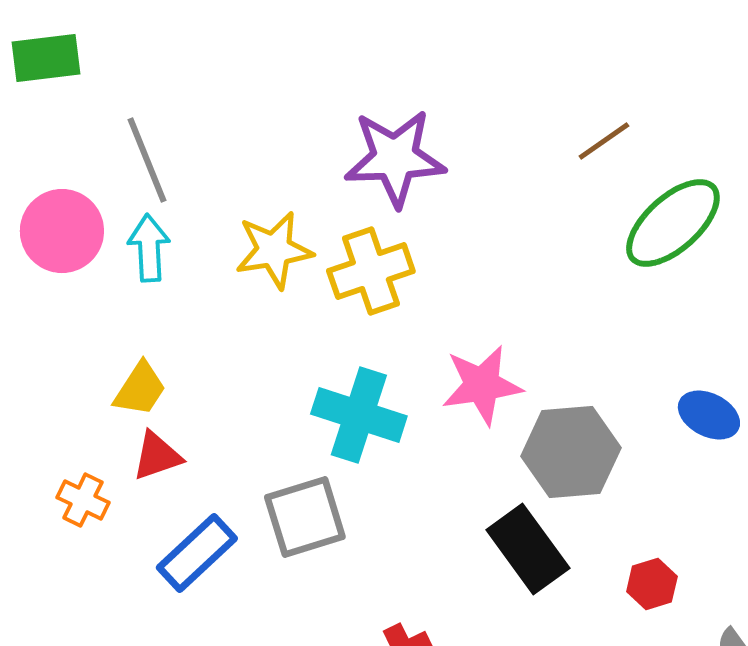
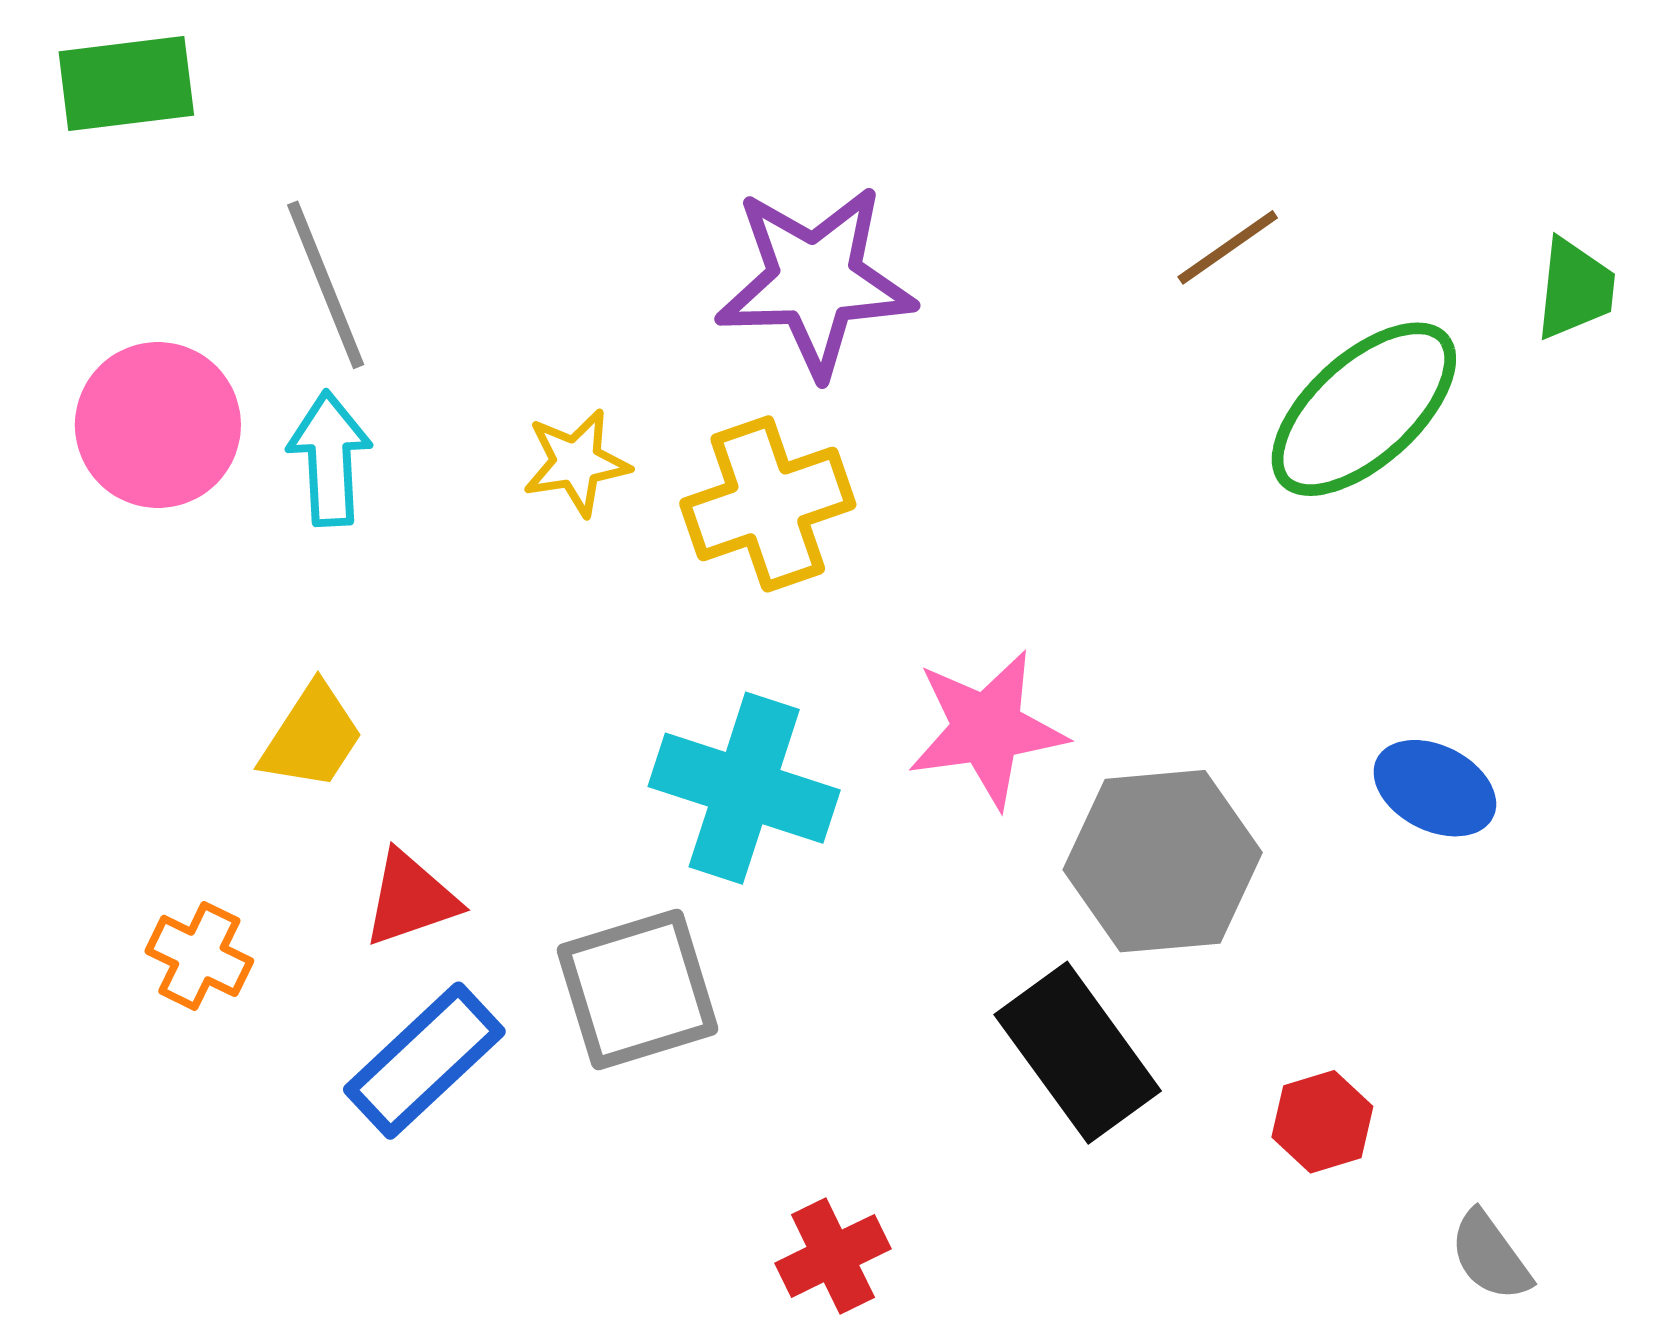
yellow star: (274, 250) -> (576, 463), size x0.7
red triangle: (157, 456) -> (411, 899), moved

